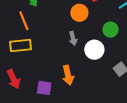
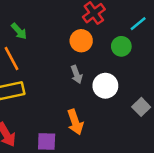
green circle: (111, 30) -> (121, 46), moved

